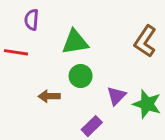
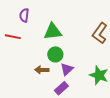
brown arrow: (49, 96) -> (42, 70), moved
purple triangle: (116, 96) -> (67, 69), moved

